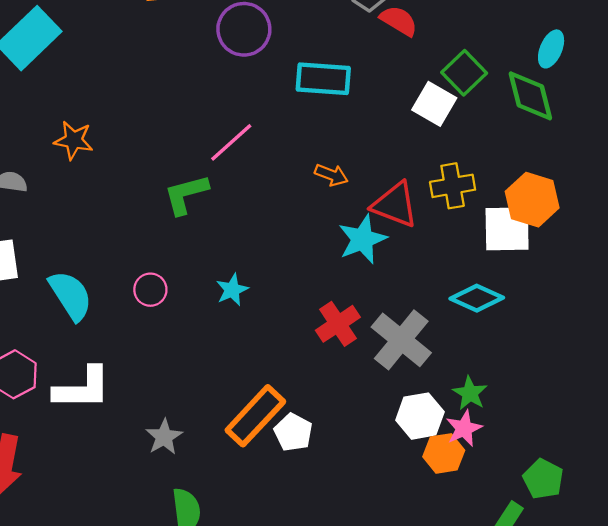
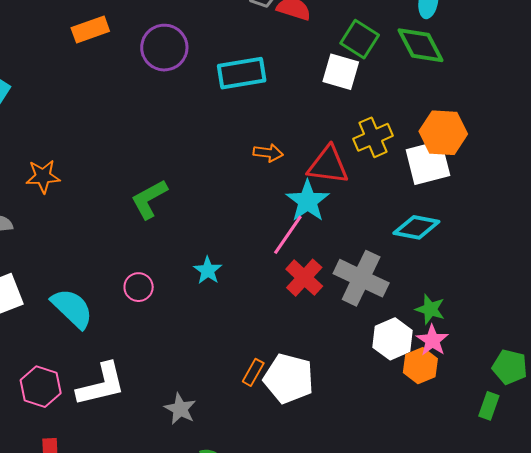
pink line: (231, 142) -> (288, 235), moved
orange rectangle: (255, 416) -> (253, 372), size x0.5
white pentagon: (293, 432) -> (289, 379), size x1.5

